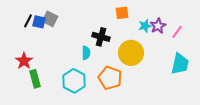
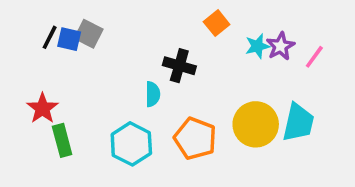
orange square: (122, 13) -> (217, 23), turned -32
yellow circle: (131, 53) -> (256, 124), moved
cyan trapezoid: (180, 64) -> (298, 123), moved

